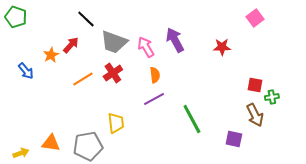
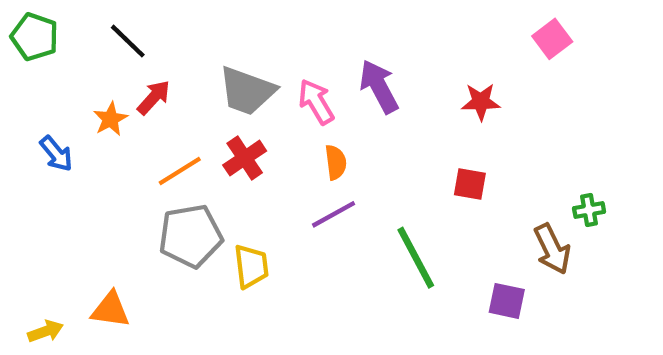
black line: (86, 19) -> (128, 41), moved
red square: (255, 85) -> (470, 184), moved
gray pentagon: (88, 146) -> (191, 236), moved

